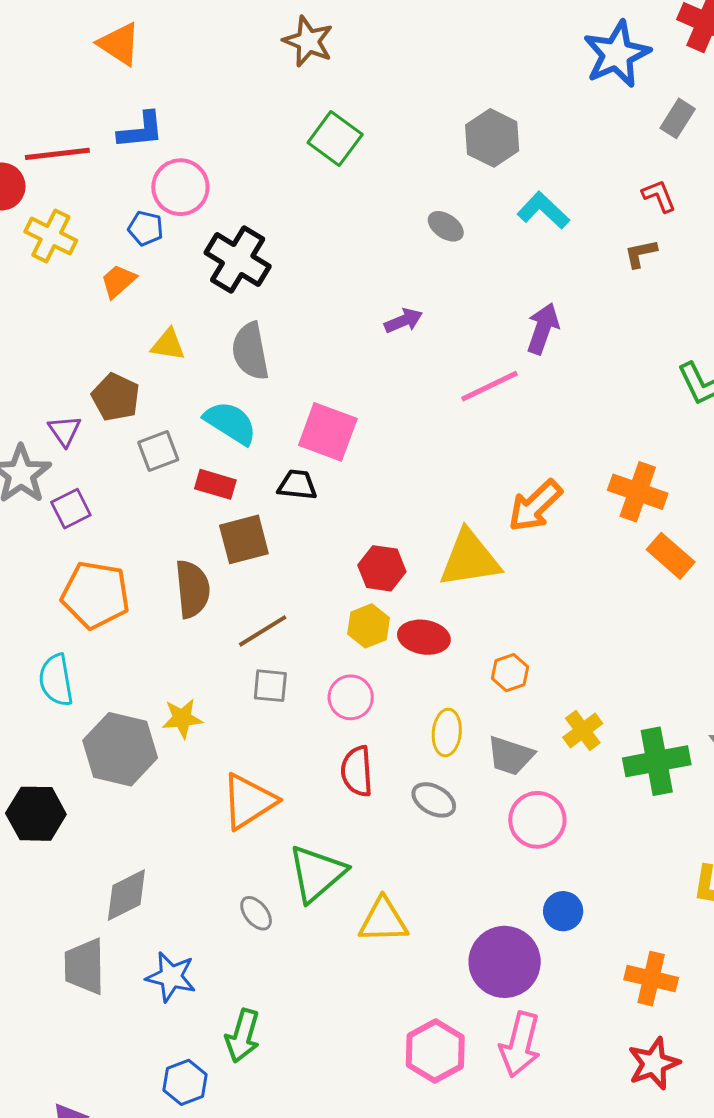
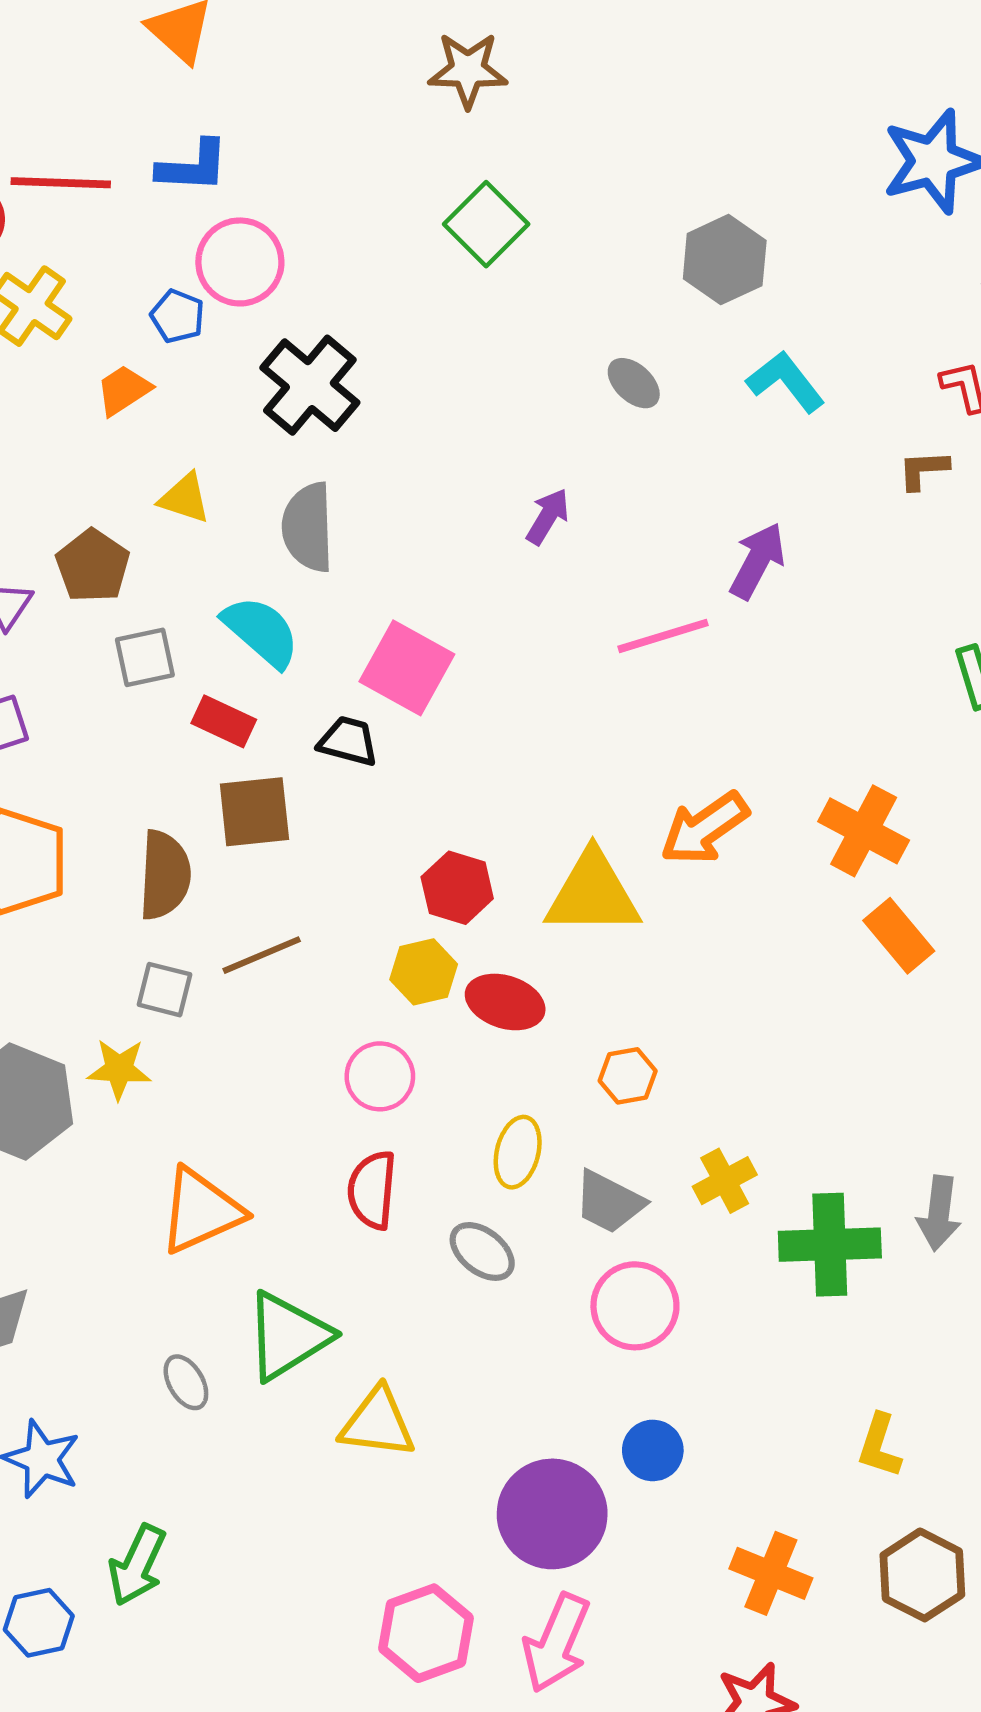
brown star: (308, 41) -> (468, 70), turned -30
purple arrow: (404, 321) -> (548, 516), turned -45
gray square: (270, 686) -> (164, 990), moved

